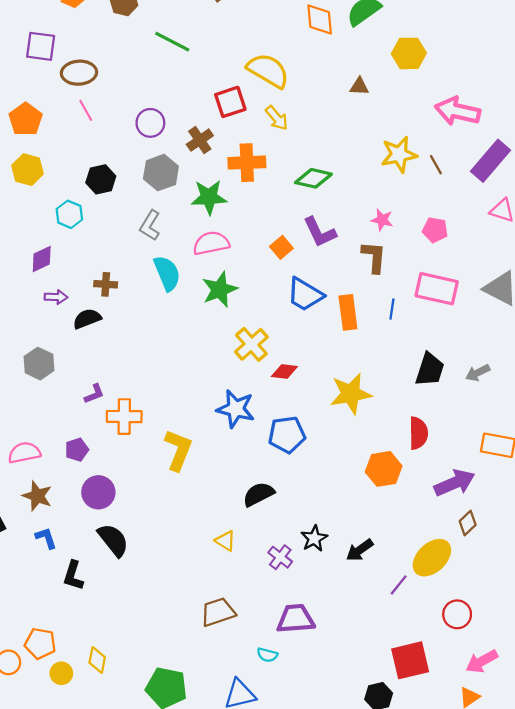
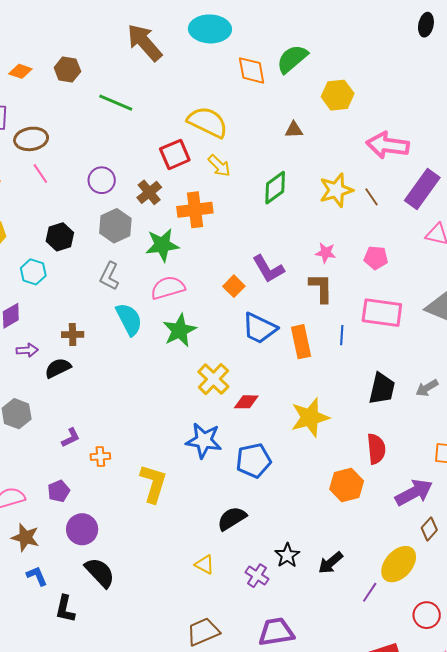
green diamond: (313, 178) -> (275, 188), moved, turned -44
orange cross: (124, 417) -> (100, 456), size x0.6

